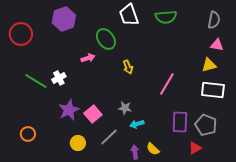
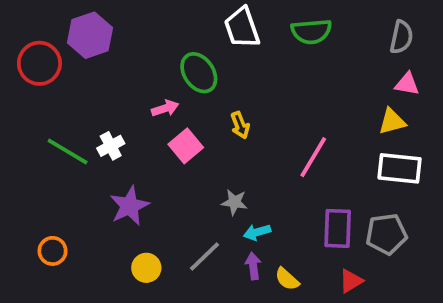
purple hexagon: (64, 19) -> (90, 35), moved
pink square: (93, 114) -> (186, 146), moved
gray pentagon: (206, 125) -> (386, 234), turned -30
red triangle: (195, 148) -> (351, 281), moved
purple arrow: (135, 152) -> (253, 266), moved

